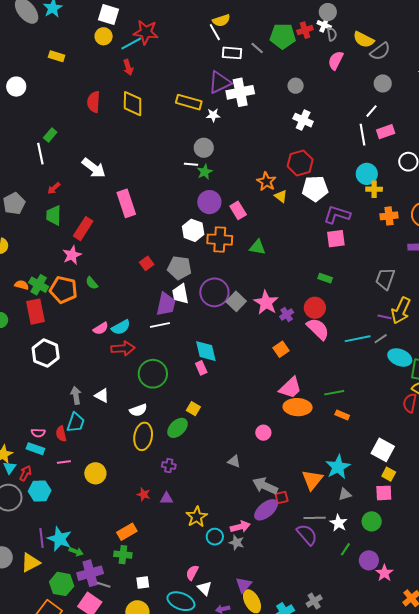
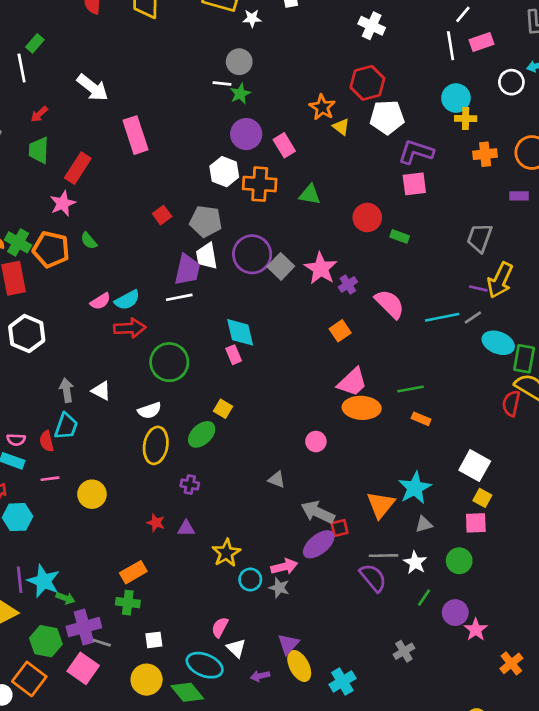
red circle: (315, 308) -> (367, 217), moved
gray cross: (314, 601) -> (404, 651), moved

